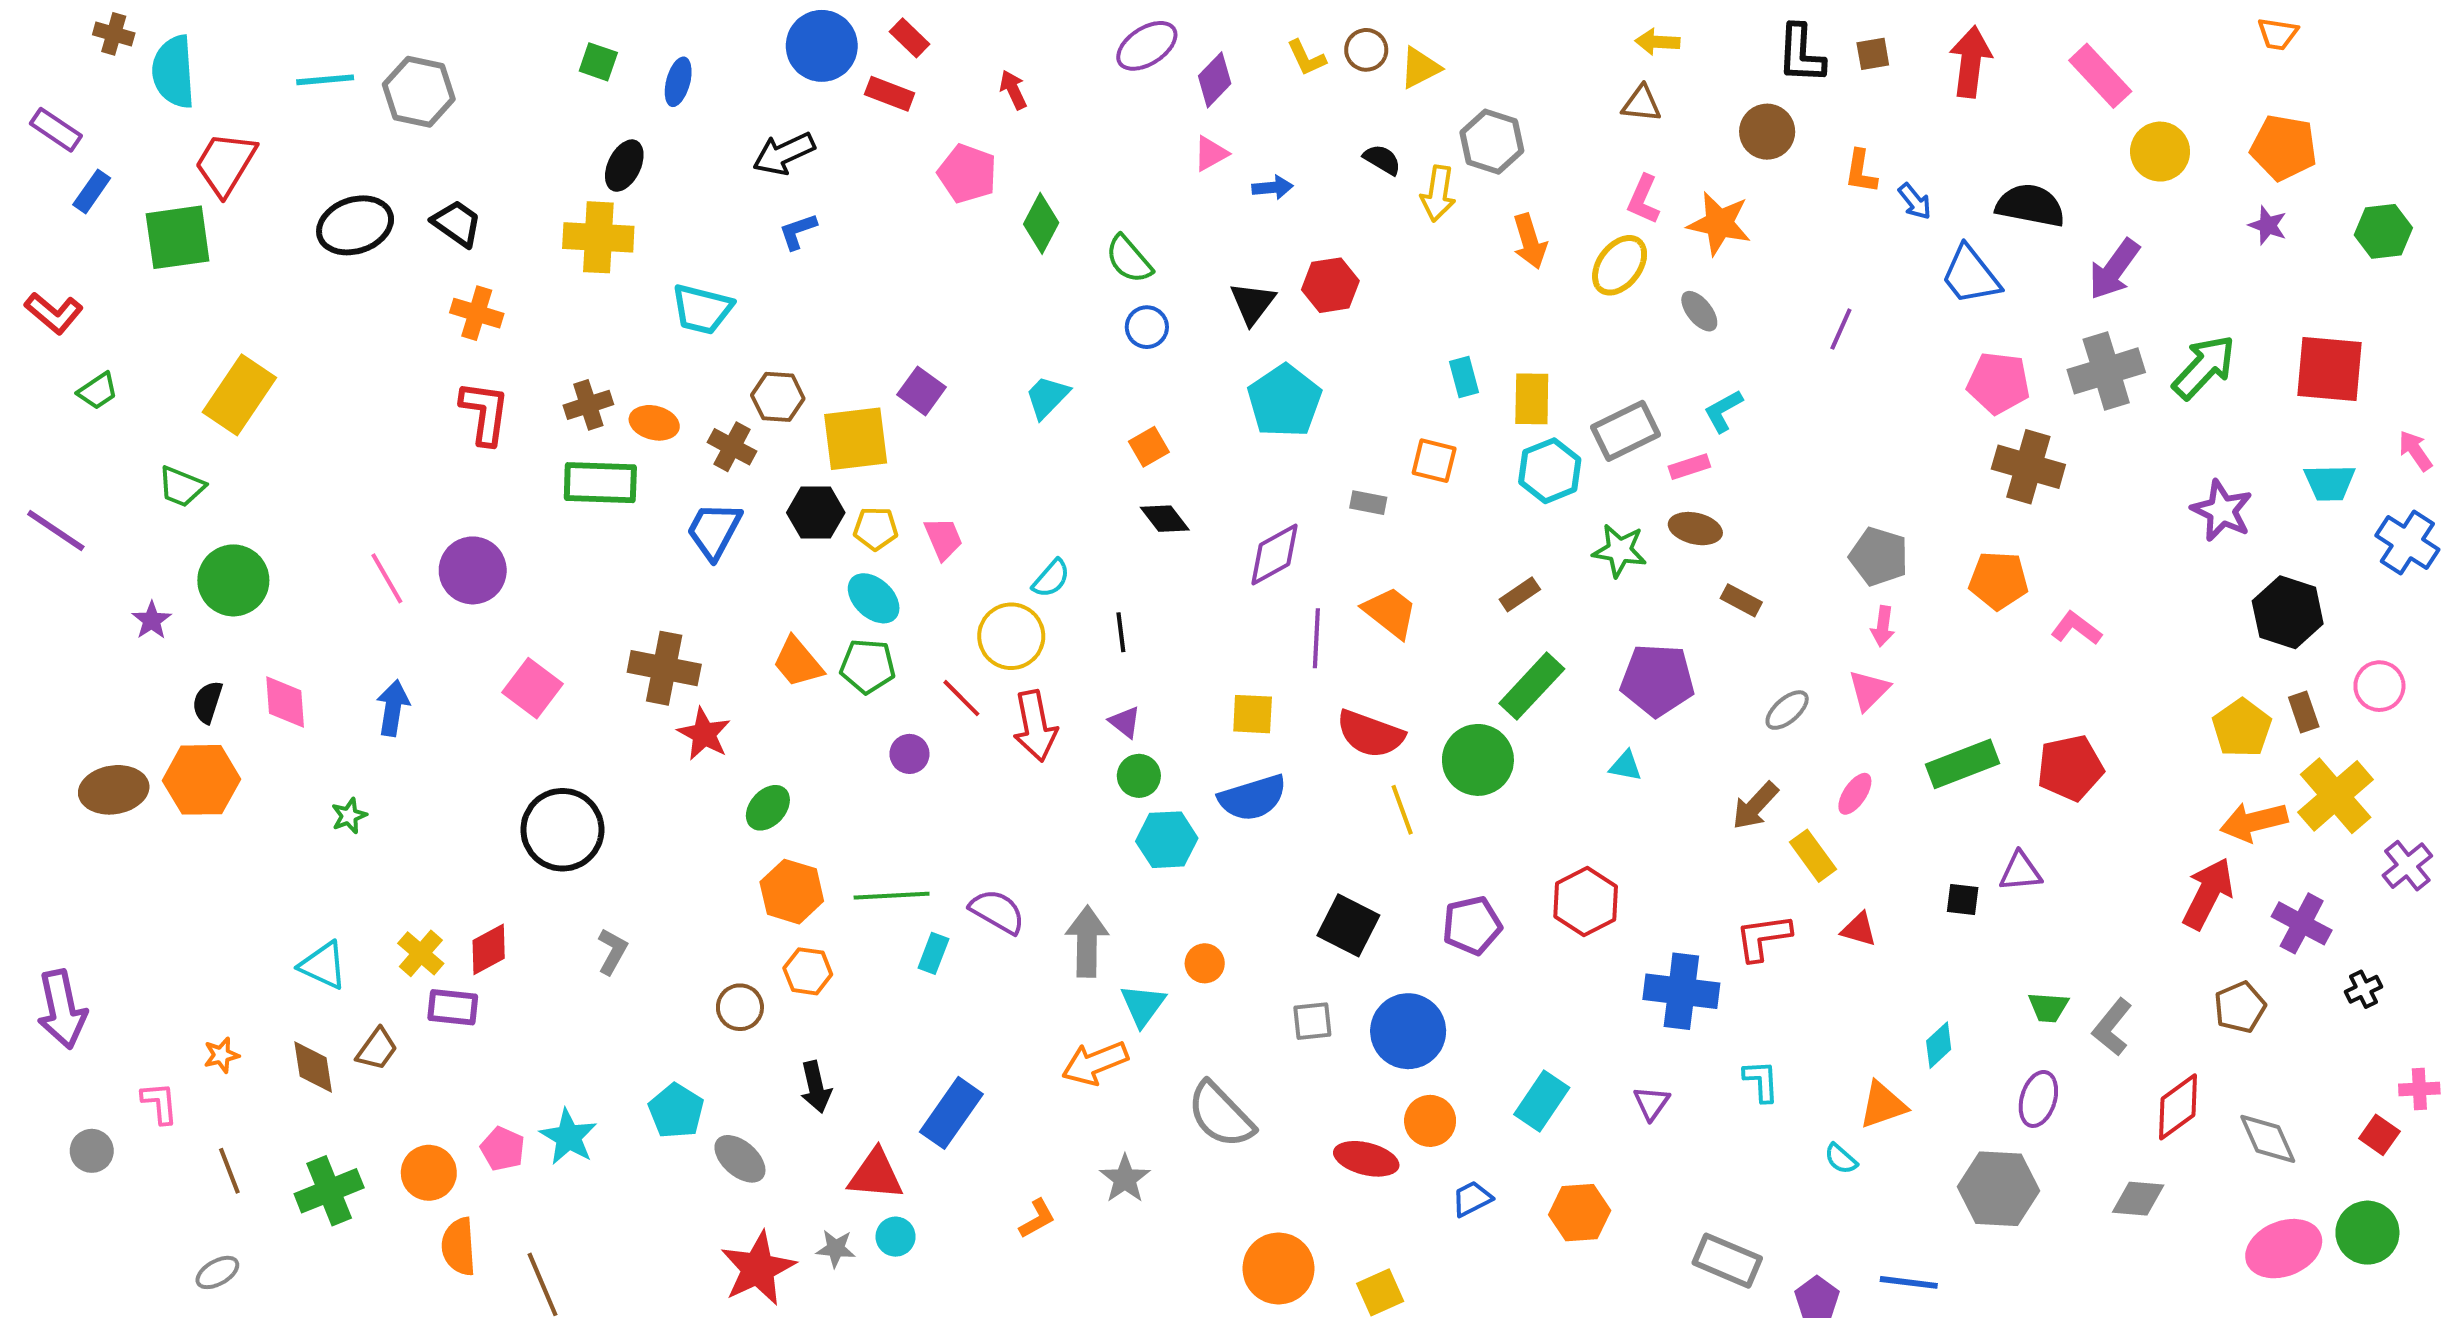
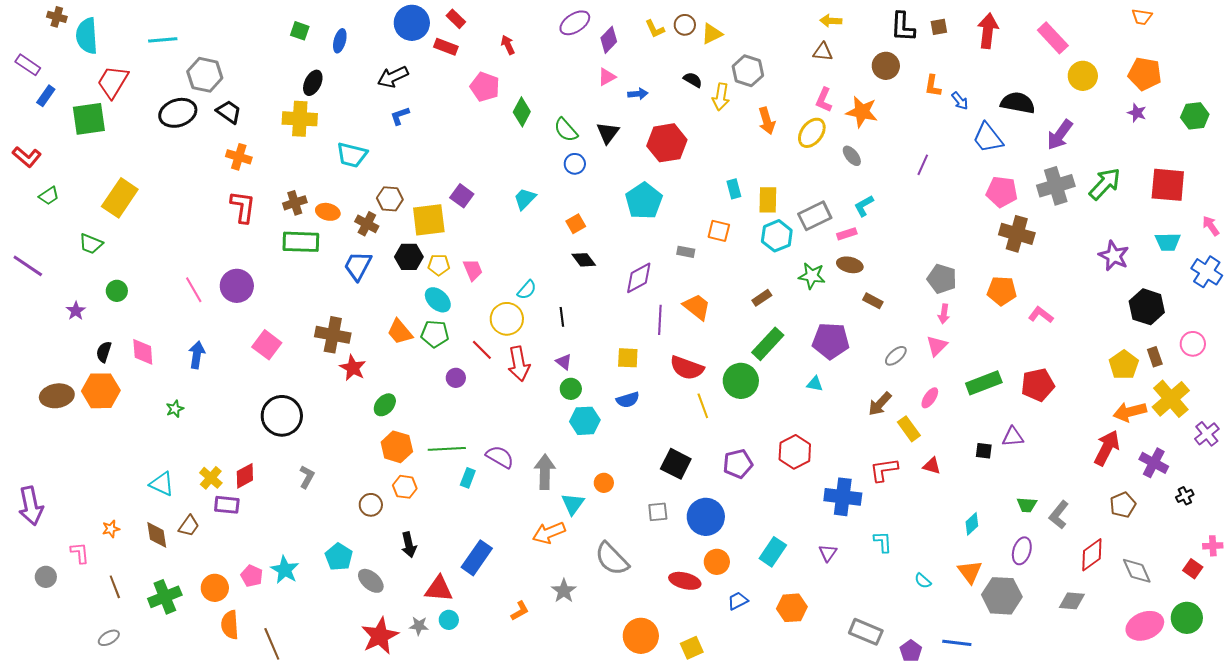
gray hexagon: (419, 92) -> (205, 75), moved
red hexagon: (1330, 285) -> (667, 143), size x1.4
black triangle: (1253, 303) -> (608, 133), moved
green circle: (233, 580) -> (117, 291), size x0.6
blue semicircle: (1253, 798) -> (628, 400), size x0.7
orange triangle: (1883, 1105) -> (970, 572), moved, turned -48

